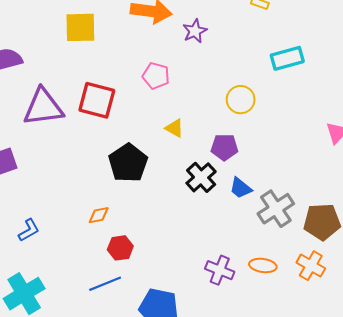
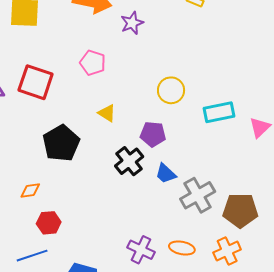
cyan rectangle: (287, 58) -> (219, 112), moved
orange cross: (311, 266) -> (227, 251), turned 32

